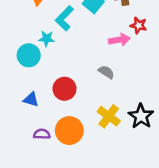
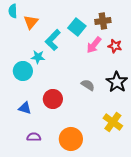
pink arrow: (119, 40) -> (94, 45), moved, turned 138
yellow cross: (109, 116) -> (113, 122), moved
black star: (141, 116) -> (117, 82), moved
orange circle: (69, 131) -> (71, 139), moved

